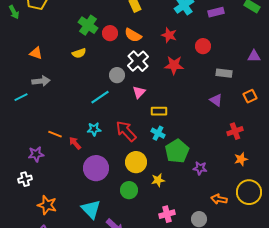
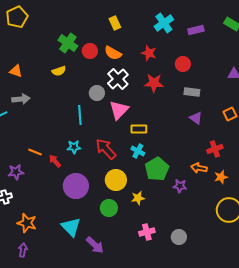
gray rectangle: (224, 73) -> (192, 92), moved
pink triangle: (139, 92) -> (119, 110), size x1.5
cyan line: (100, 97) -> (80, 115), turned -60
orange arrow: (219, 199) -> (199, 168), moved

